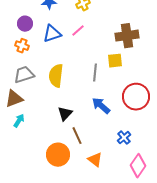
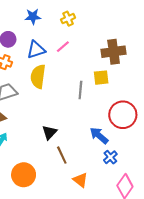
yellow semicircle: (56, 76) -> (38, 77), moved
blue arrow: (101, 106) -> (99, 135), moved
orange circle: (58, 155) -> (24, 175), moved

